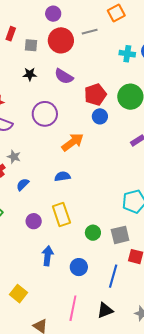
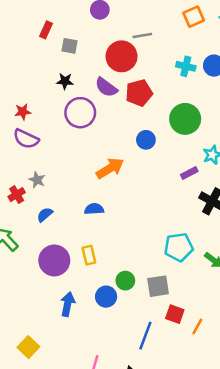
orange square: (116, 13) -> (194, 17), moved
red circle: (61, 40) -> (122, 56), moved
red pentagon: (95, 95) -> (139, 93), moved
purple circle: (45, 114) -> (80, 113), moved
yellow rectangle: (61, 214) -> (89, 255), size x0.7
purple circle: (34, 221) -> (54, 260), size x1.6
blue circle: (79, 267) -> (106, 297), moved

